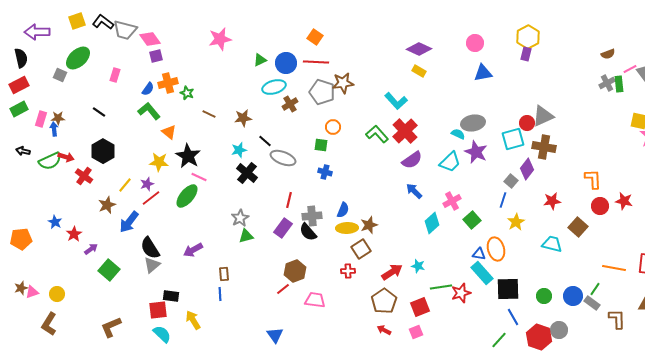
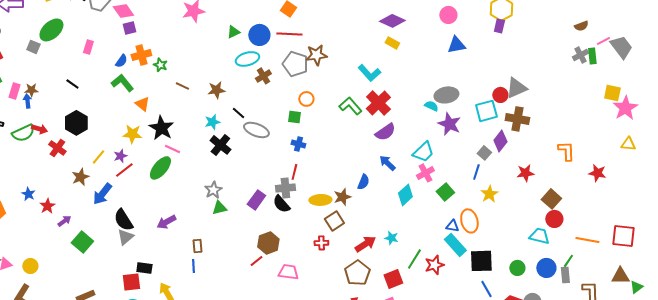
cyan trapezoid: (450, 162) -> (423, 152), moved
red line: (289, 200) -> (294, 172), moved
red circle: (600, 206) -> (554, 219), moved
blue semicircle: (343, 210) -> (363, 182), moved
cyan trapezoid: (552, 244) -> (539, 236), moved
green line: (441, 287) -> (414, 259), turned -50
gray rectangle: (592, 303) -> (565, 275), turned 49

